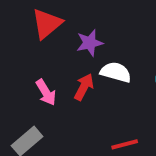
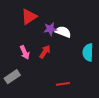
white semicircle: (116, 72) -> (63, 32), moved

